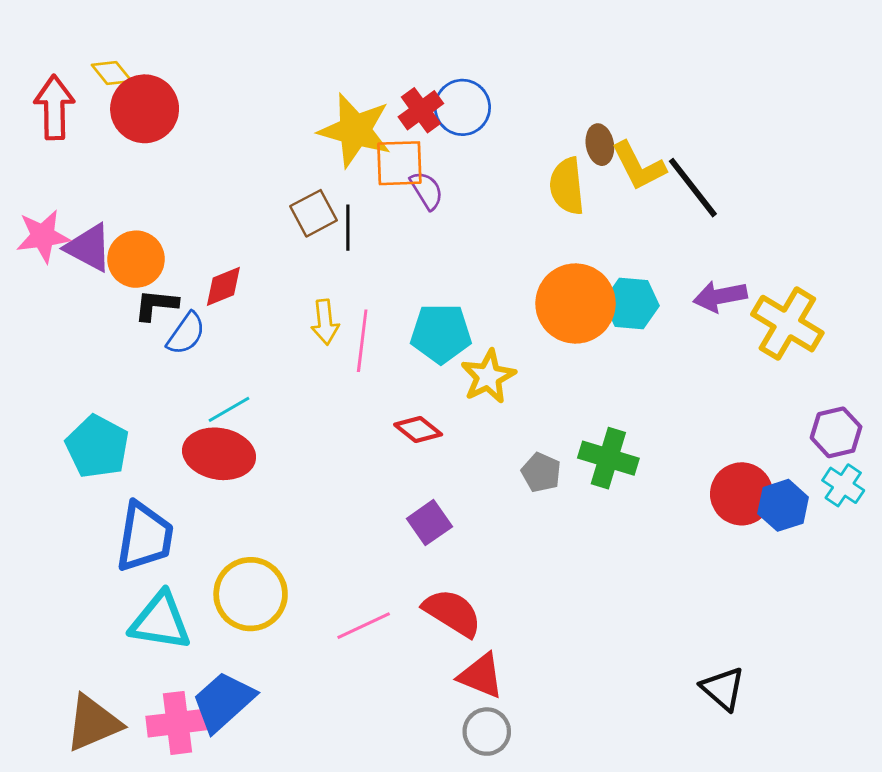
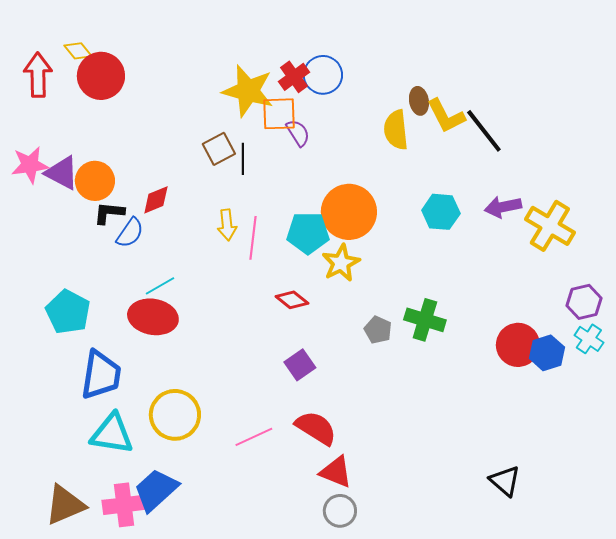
orange circle: (575, 303) -> (349, 212), moved

